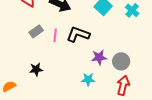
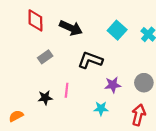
pink line: (55, 35) -> (67, 90), moved
gray circle: (121, 61) -> (144, 83), moved

